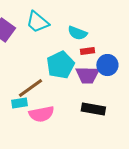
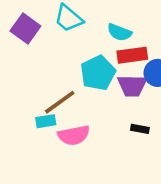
red rectangle: (87, 51) -> (132, 55), size x1.6
black rectangle: (93, 109) -> (140, 129), size x0.6

